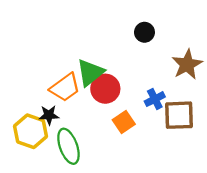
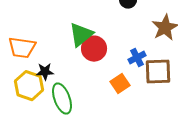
orange trapezoid: (65, 88) -> (22, 48), moved, turned 44
orange square: (124, 122) -> (120, 84), moved

